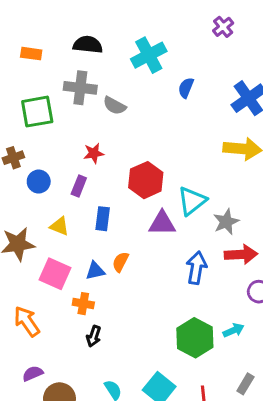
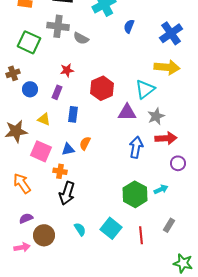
green square: (37, 112) -> (29, 42), turned 35
cyan triangle: (192, 201) -> (145, 89), moved
purple triangle: (162, 223) -> (127, 112), moved
black arrow: (94, 336) -> (67, 193), size x1.6

